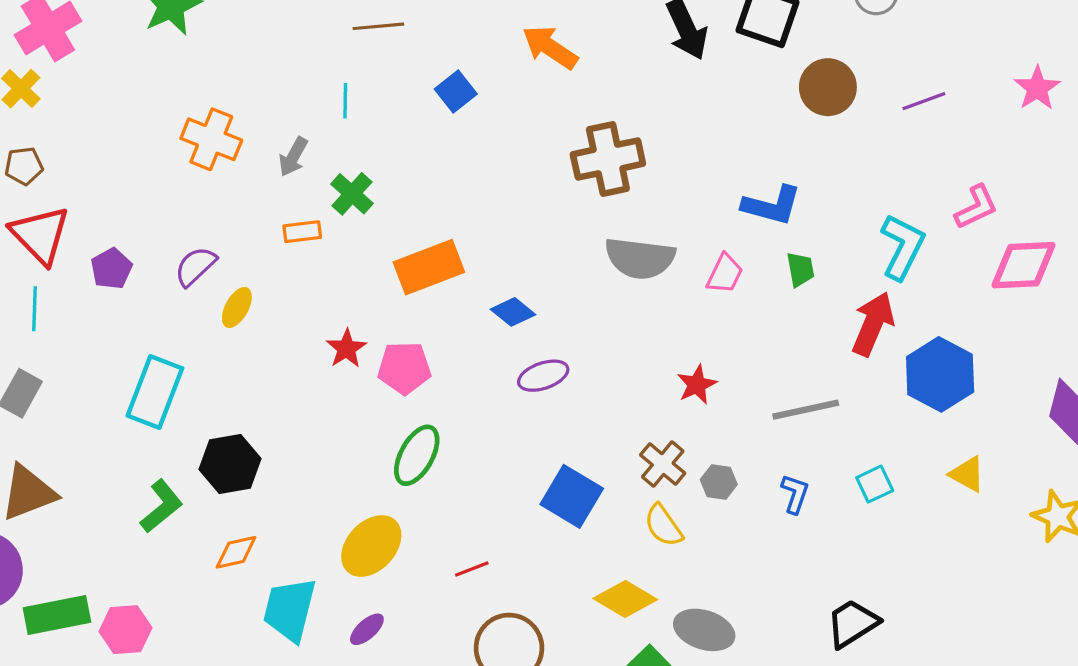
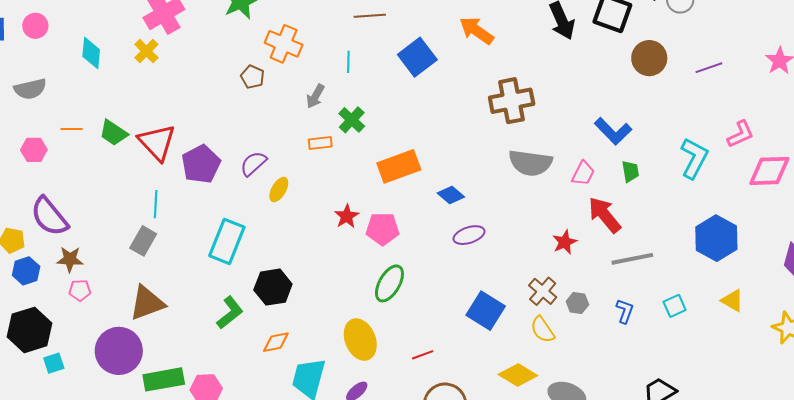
blue square: (456, 92) -> (417, 57), size x1.5
orange cross: (211, 139) -> (284, 44), moved
brown pentagon: (24, 166) -> (252, 77), moved, turned 30
blue L-shape: (772, 205) -> (613, 131), turned 30
purple pentagon: (111, 269) -> (201, 164), size x1.5
cyan line: (34, 309) -> (156, 204), moved
red arrow: (873, 324) -> (605, 215), moved, turned -63
yellow ellipse: (371, 546) -> (360, 340), turned -66

